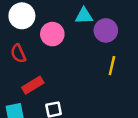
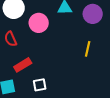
purple circle: (106, 30) -> (93, 14), moved

